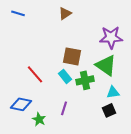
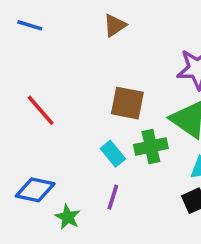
red line: (35, 74) -> (41, 110), moved
cyan rectangle: (65, 76) -> (113, 154), moved

